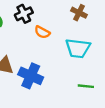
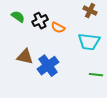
black cross: (24, 14) -> (40, 21), moved
blue cross: (31, 76) -> (48, 66), turned 30

